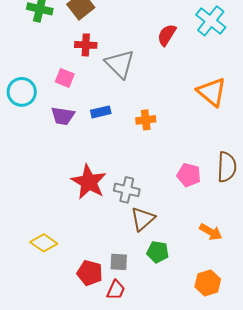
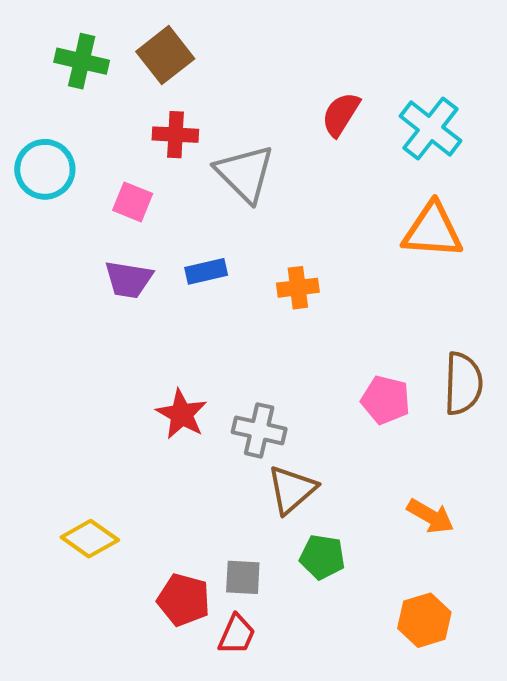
cyan cross: (211, 21) -> (430, 129), moved
cyan circle: (22, 92) -> (45, 169), moved
orange triangle: (212, 92) -> (433, 231), turned -36
red star: (89, 182) -> (182, 414), size x0.7

